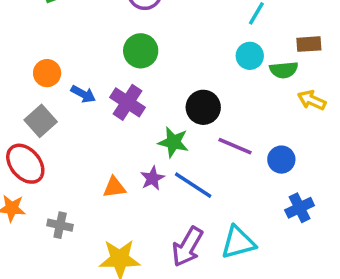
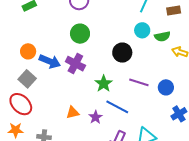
brown rectangle: (309, 44) -> (174, 10), moved
blue arrow: (83, 94) -> (50, 61), size x1.5
black circle: (203, 107) -> (122, 53), moved
green star: (173, 142) -> (104, 84), turned 30
purple star: (152, 178) -> (96, 117), moved

